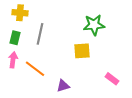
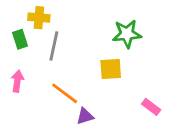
yellow cross: (20, 13) -> (39, 18), moved
green rectangle: (15, 38) -> (20, 39), moved, turned -32
orange line: (35, 69) -> (65, 93), moved

